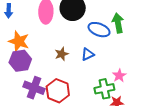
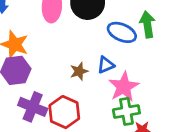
brown star: (62, 54) -> (79, 71), moved
pink star: (119, 76) -> (124, 87), moved, size x1.6

